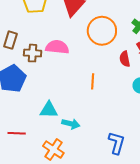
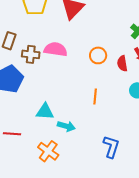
orange circle: (102, 31) -> (98, 55), moved, size x0.6
orange line: (93, 81) -> (95, 96), moved

